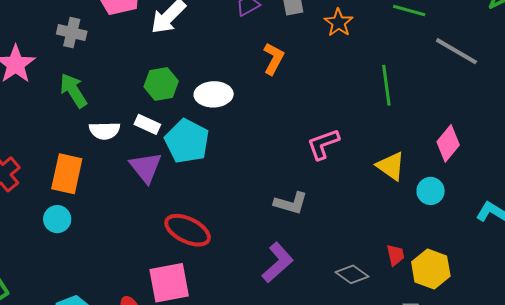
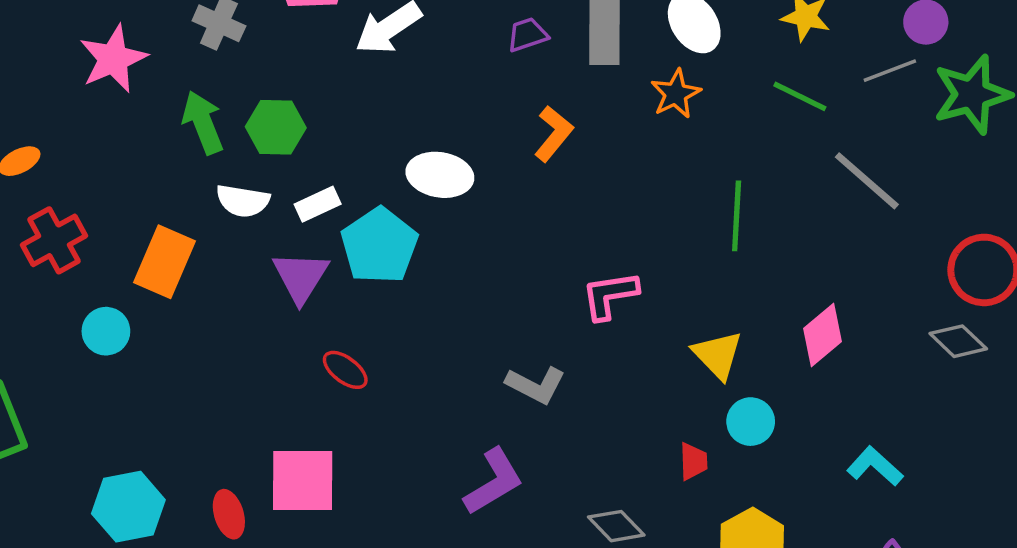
green hexagon: (161, 84) -> (276, 127), moved
white rectangle: (147, 124) -> (318, 204), turned -60
cyan circle: (431, 191) -> (751, 422), moved
cyan circle: (57, 219) -> (106, 331), moved
red ellipse: (188, 230) -> (345, 370), moved, size x0.6
red trapezoid: (395, 255) -> (693, 461), moved

